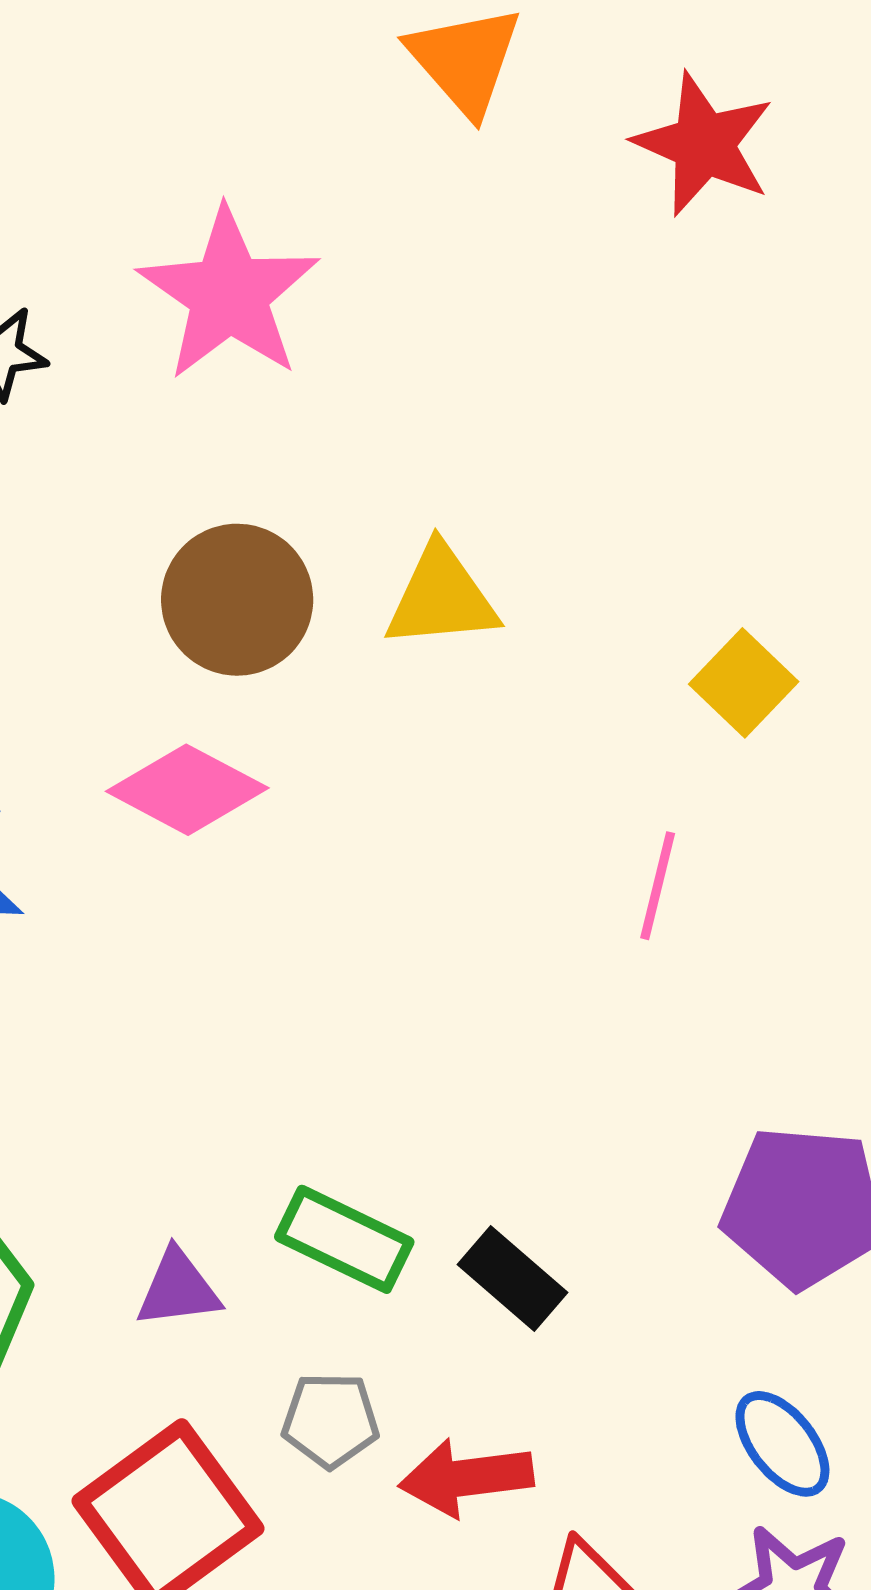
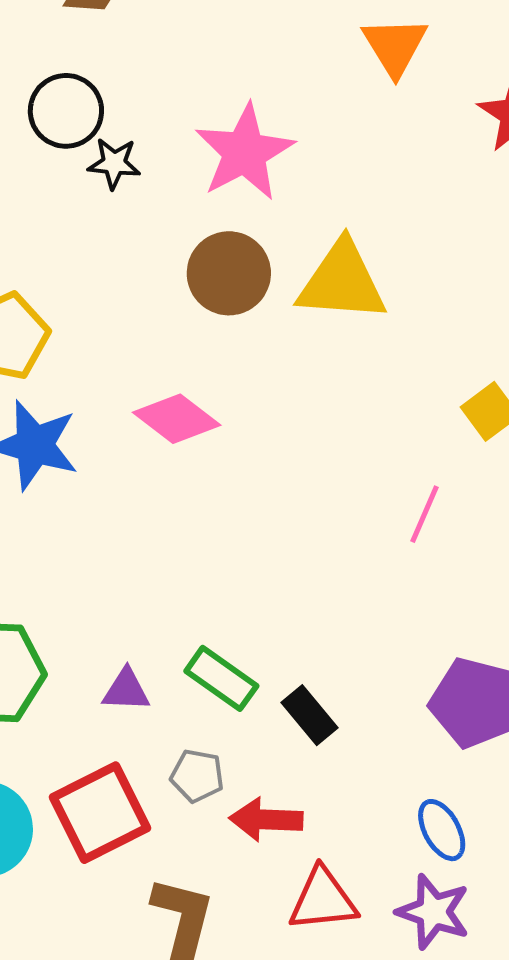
yellow triangle: (441, 597) -> (342, 282), moved, size x1.4
brown circle: (237, 600) -> (229, 273), moved

